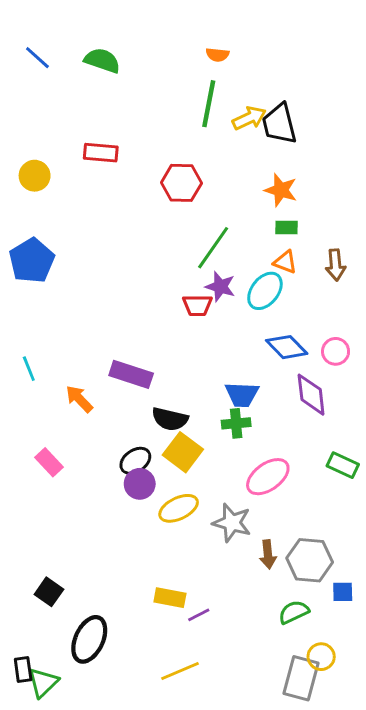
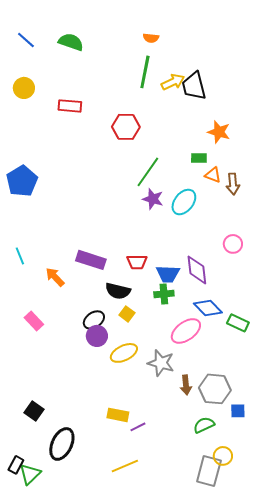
yellow circle: (35, 176) -> (24, 88), moved
orange star: (281, 190) -> (219, 132), moved
orange triangle: (285, 262) -> (213, 175), moved
red trapezoid: (197, 305) -> (137, 262), moved
blue diamond: (287, 347) -> (208, 308), moved
purple diamond: (311, 395) -> (197, 270), moved
yellow square: (183, 452) -> (127, 314), size x0.6
black rectangle: (23, 670) -> (16, 465), turned 36

